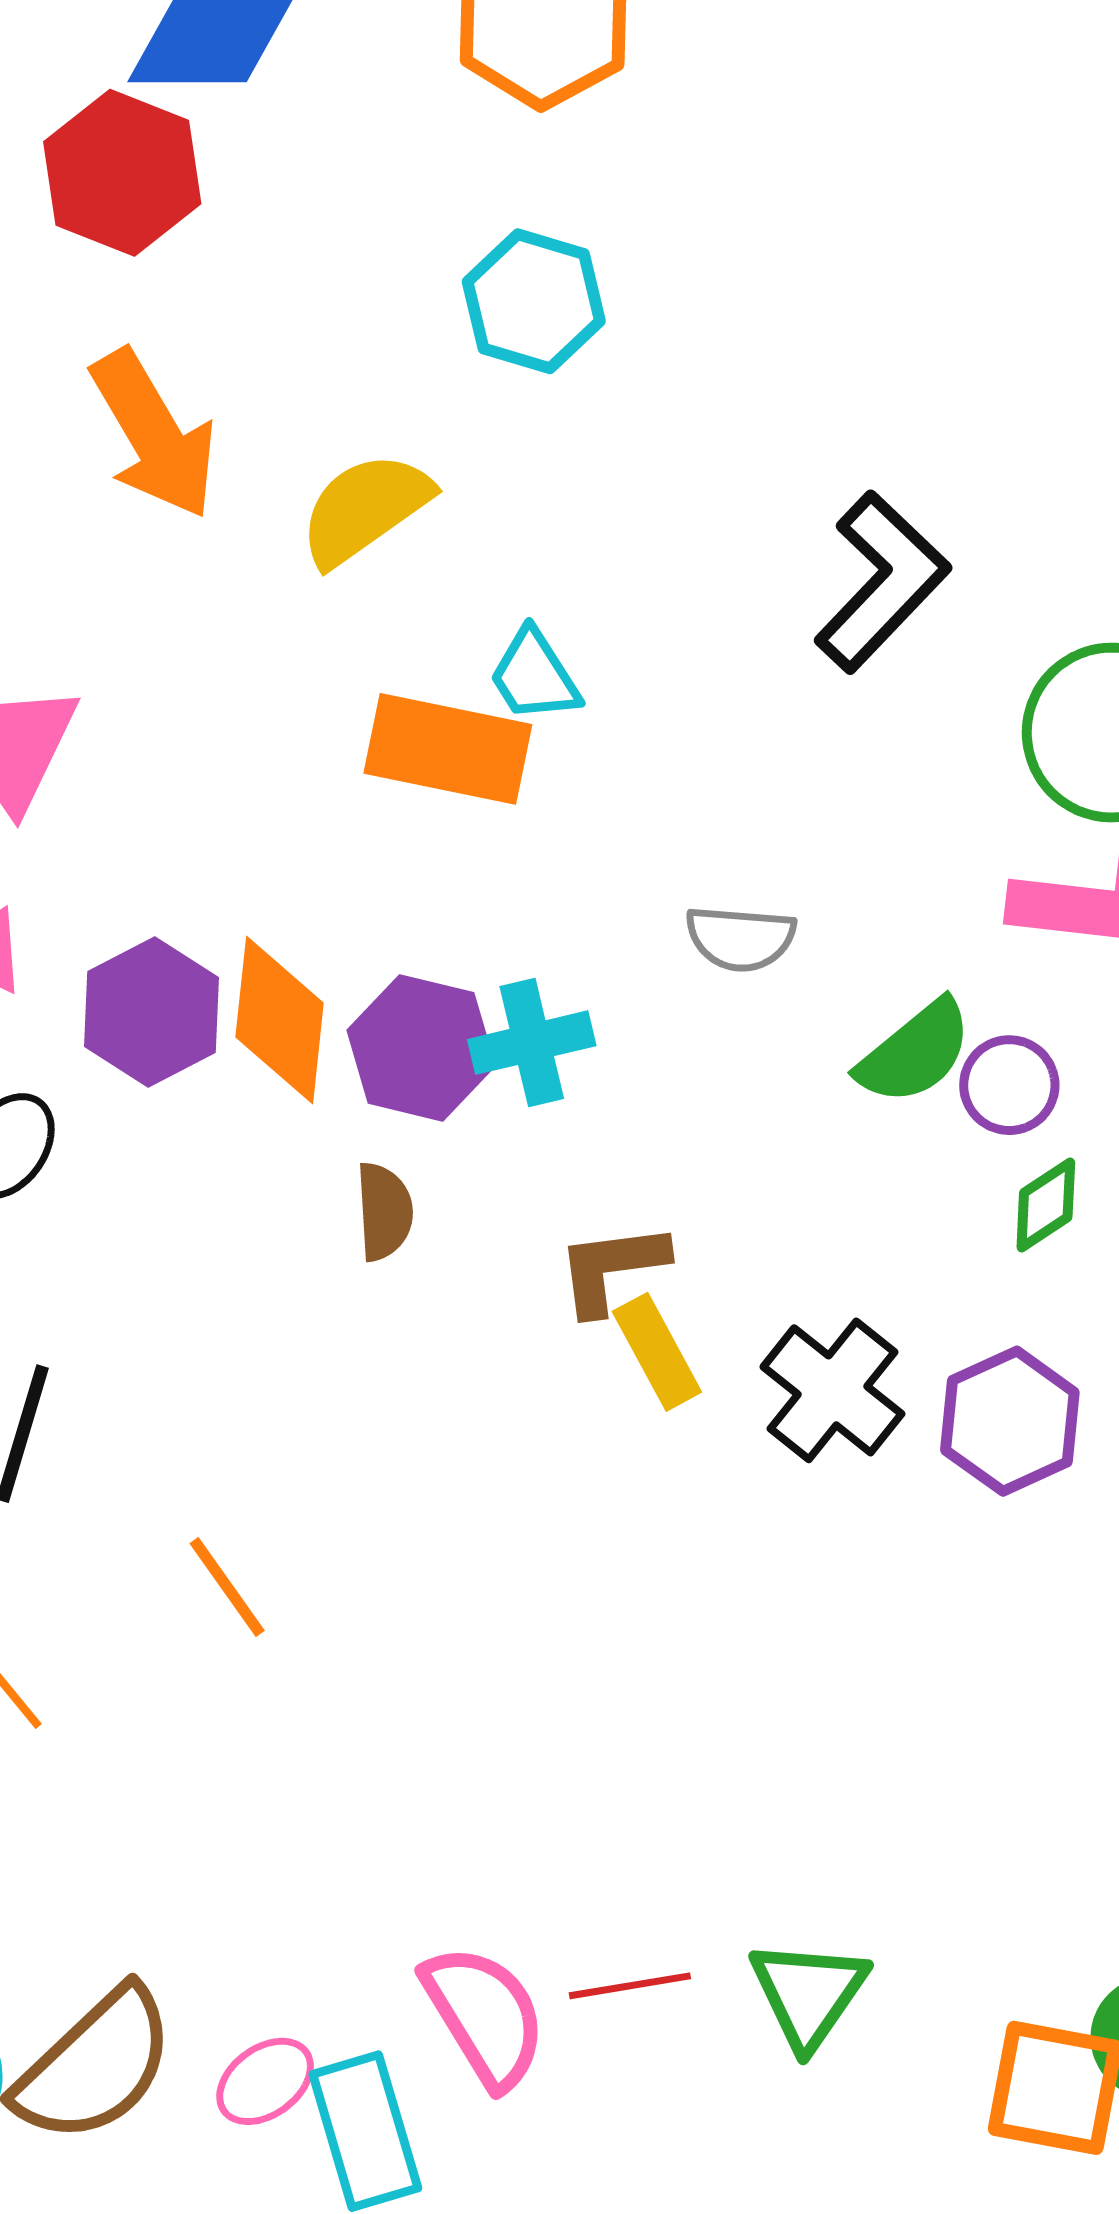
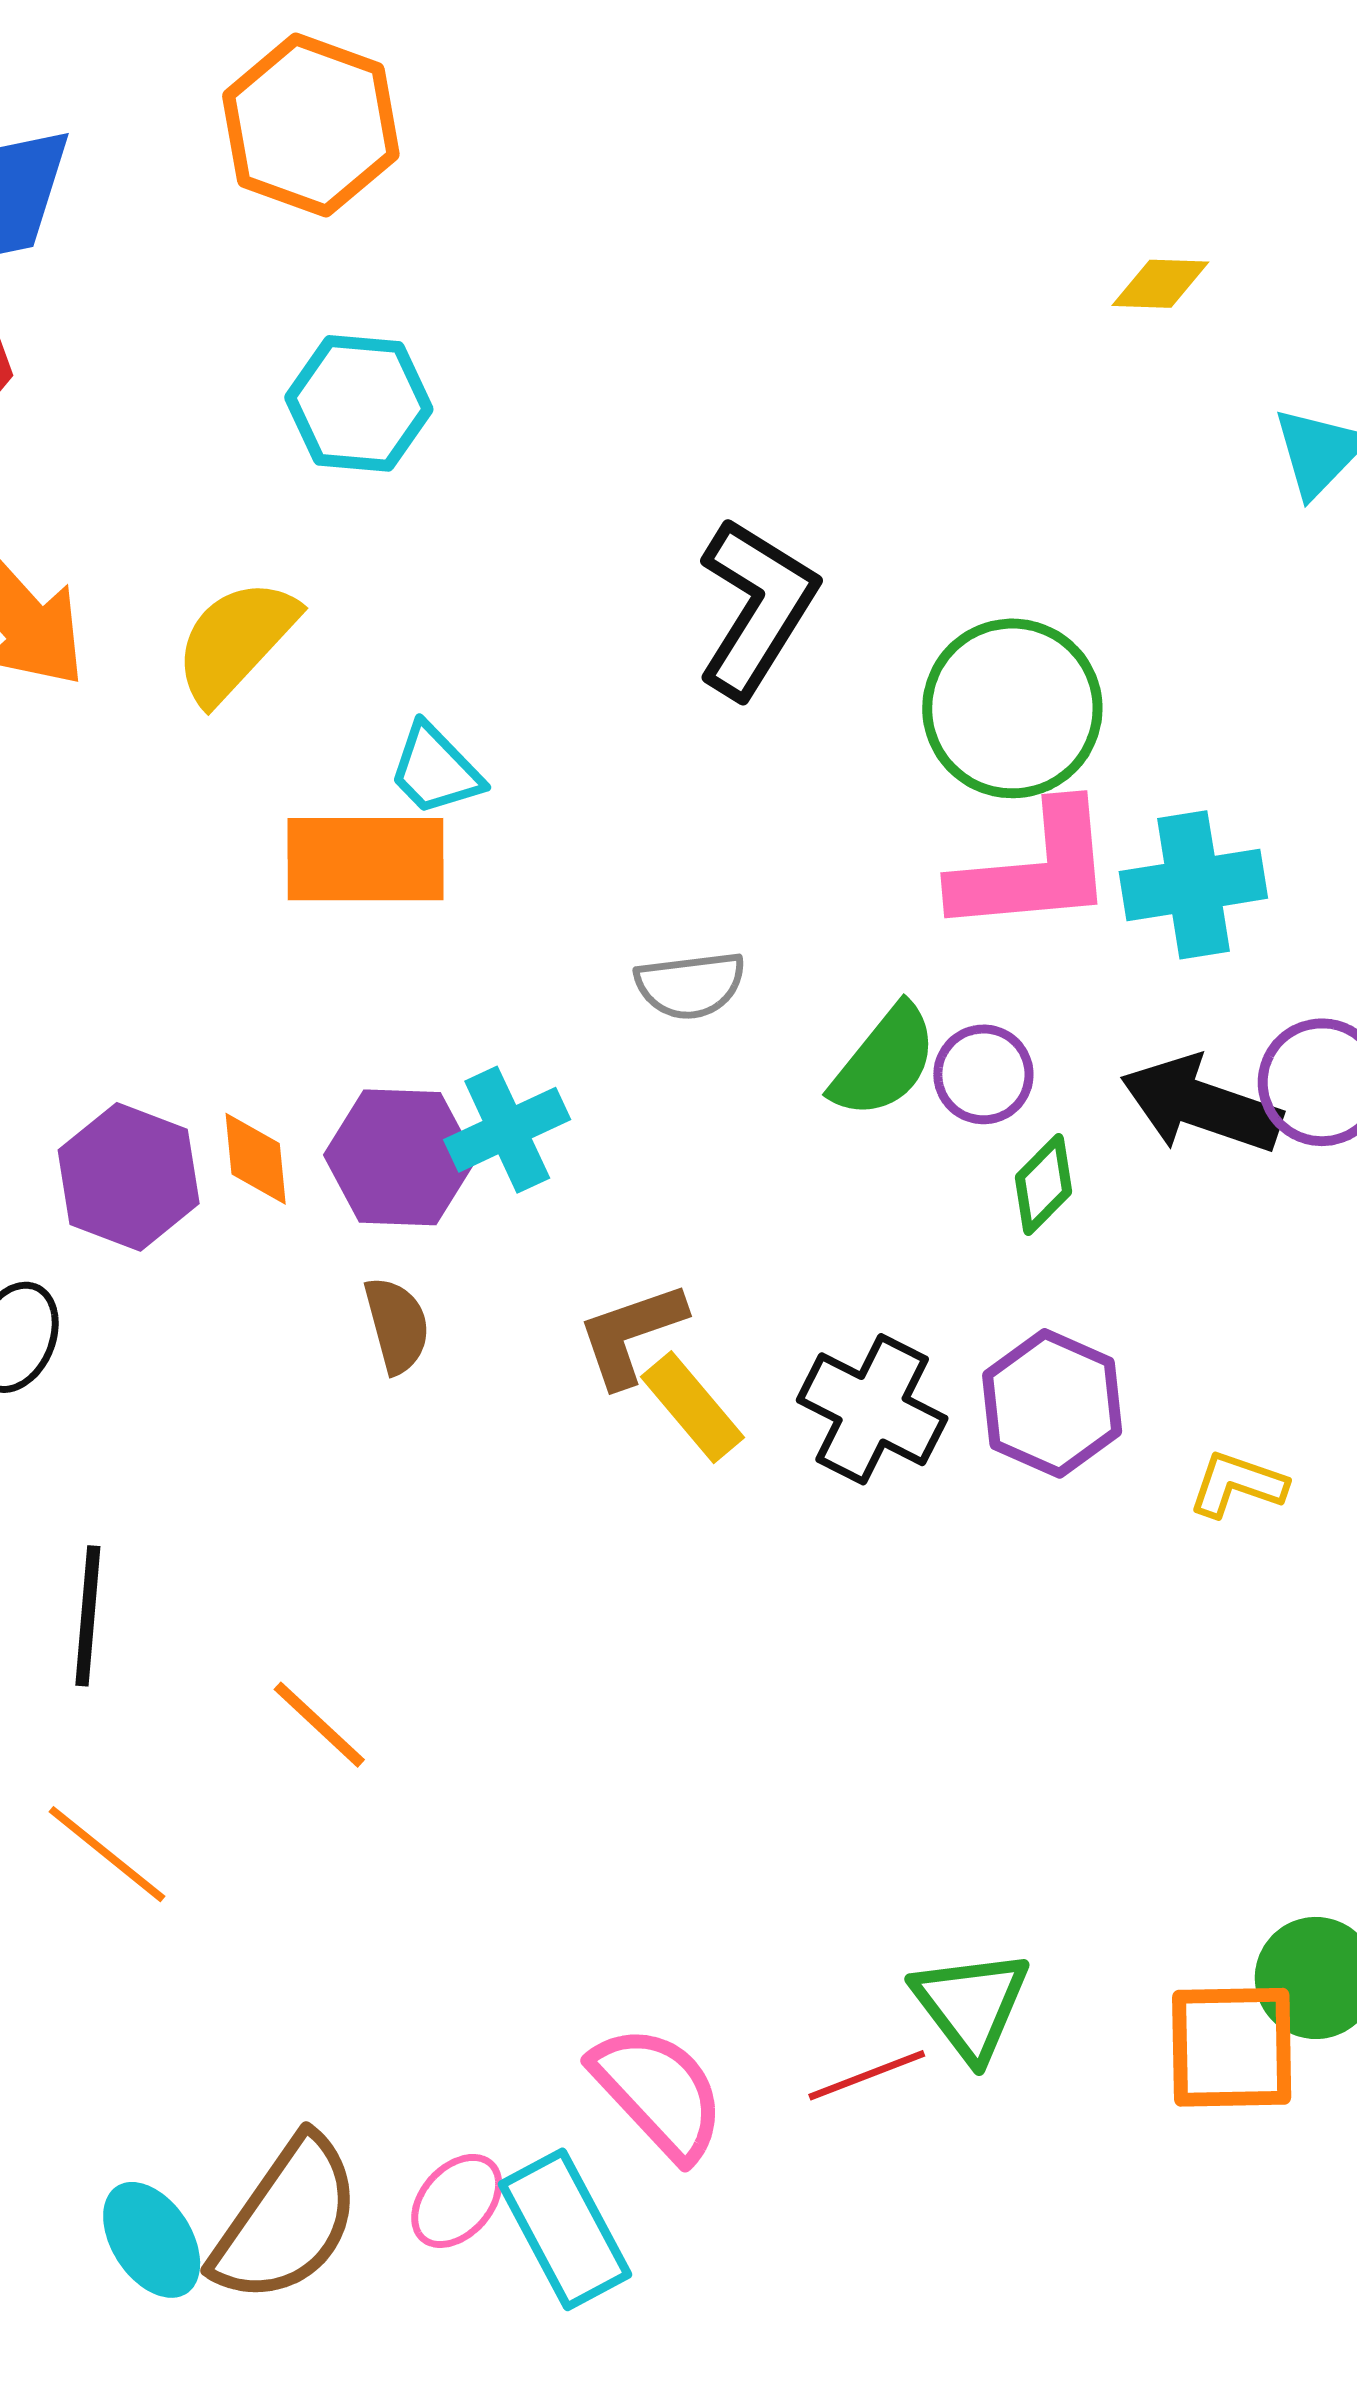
orange diamond: (280, 1020) -> (256, 1159), size x0.6
red line: (630, 1986) -> (867, 2075), moved

